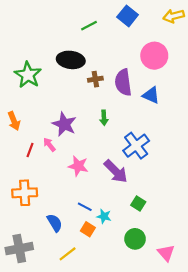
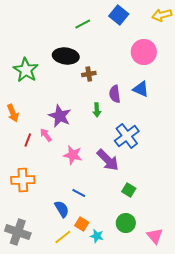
purple semicircle: (123, 82) -> (115, 94), moved, size x0.7
cyan star: (104, 216) -> (97, 236), moved
blue semicircle: (55, 223) -> (62, 209), moved
orange square: (88, 229) -> (82, 224), moved
gray cross: (19, 249) -> (18, 232), turned 30

